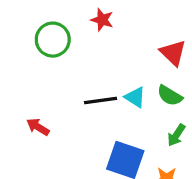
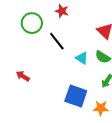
black line: (101, 101) -> (57, 41), moved, turned 60

